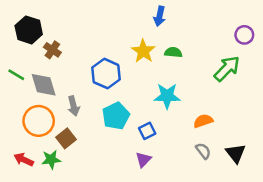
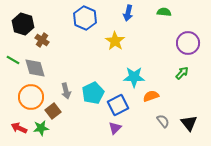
purple circle: (244, 35) -> (188, 43), moved, size x1.5
green semicircle: (173, 52) -> (164, 12), moved
green arrow: (227, 69) -> (182, 73), moved, size x0.6
blue hexagon: (106, 74) -> (85, 18), moved
gray arrow: (74, 106) -> (66, 91), moved
orange semicircle: (203, 121) -> (151, 96), moved
blue square: (147, 131) -> (118, 105), size x1.5

